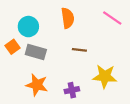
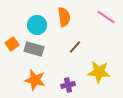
cyan circle: (28, 27) -> (37, 25), moved
brown line: (79, 50) -> (75, 47), turned -56

